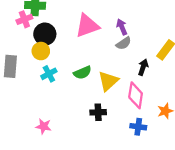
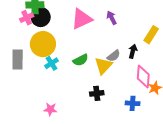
black circle: (45, 34) -> (41, 17), moved
gray semicircle: (124, 43) -> (114, 56), moved
yellow circle: (41, 51) -> (43, 44), size x1.6
pink diamond: (136, 95) -> (143, 77), moved

